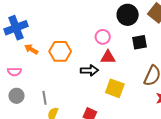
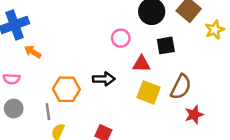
orange hexagon: (60, 51) -> (66, 89), moved
red triangle: (108, 57) -> (141, 64), moved
yellow square: (115, 88) -> (149, 92), moved

